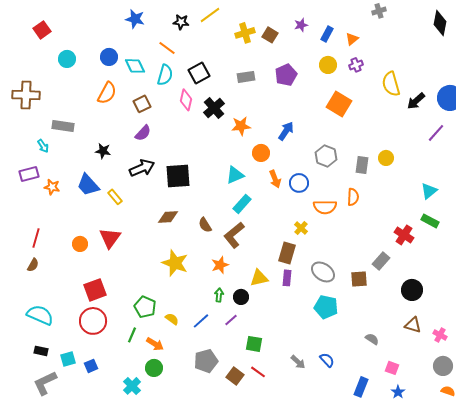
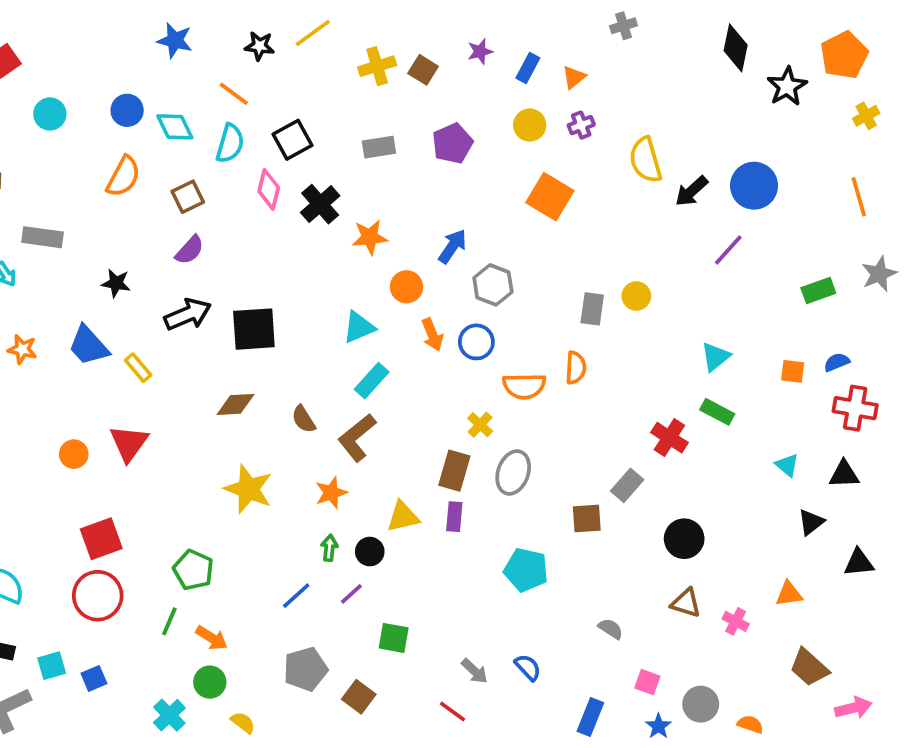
gray hexagon: (326, 156) -> (493, 285), moved
gray ellipse: (323, 272) -> (513, 472), moved, turned 75
yellow semicircle: (172, 319) -> (243, 723), moved
gray circle: (443, 366) -> (701, 704), moved
red line: (258, 372) -> (452, 711), moved

